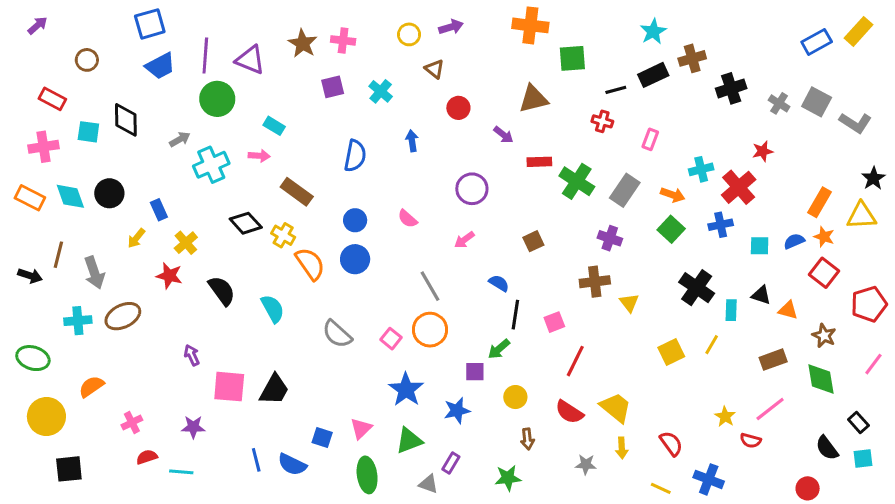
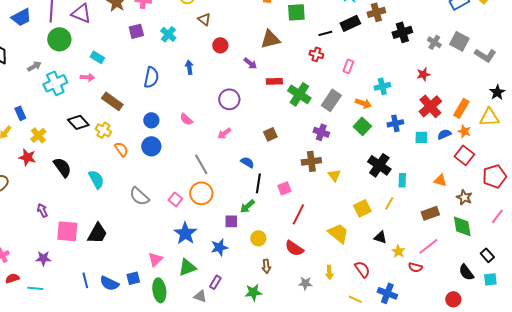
red cross: (739, 187) -> (430, 106), moved
orange semicircle: (310, 264) -> (121, 149), size x0.7
black triangle: (761, 295) -> (380, 237), moved
yellow trapezoid: (616, 408) -> (338, 233), moved
blue square: (322, 437) -> (133, 278), moved, turned -32

